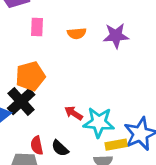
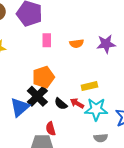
yellow rectangle: (116, 145) -> (89, 86), moved
black semicircle: (60, 148) -> (61, 104), moved

